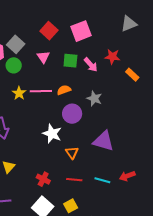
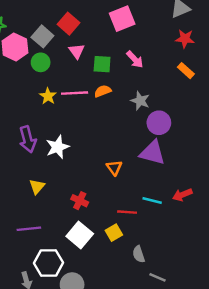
red square: (49, 31) -> (69, 24), moved
red star: (112, 57) -> (185, 39), moved
green square: (70, 61) -> (102, 64), moved
purple circle: (72, 114) -> (159, 123), moved
white star: (52, 134) -> (58, 147), moved, turned 30
red line: (74, 180) -> (127, 212), moved

